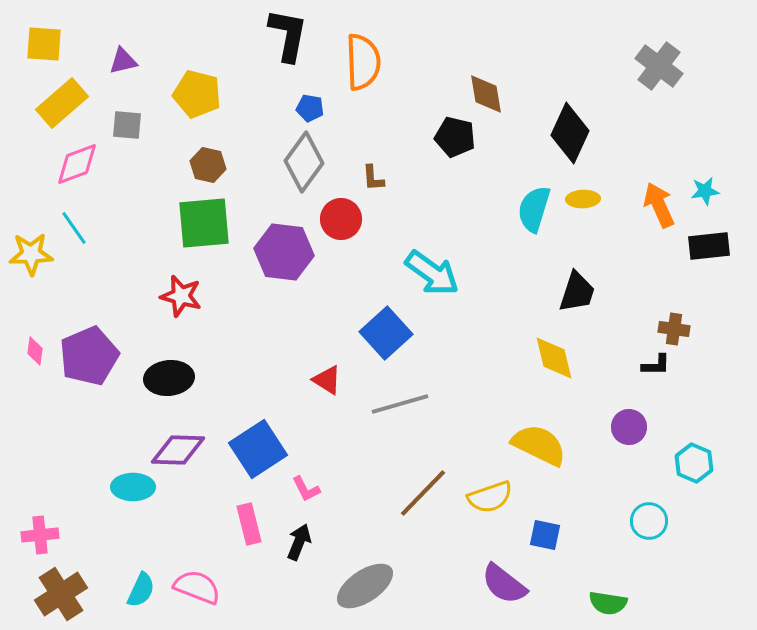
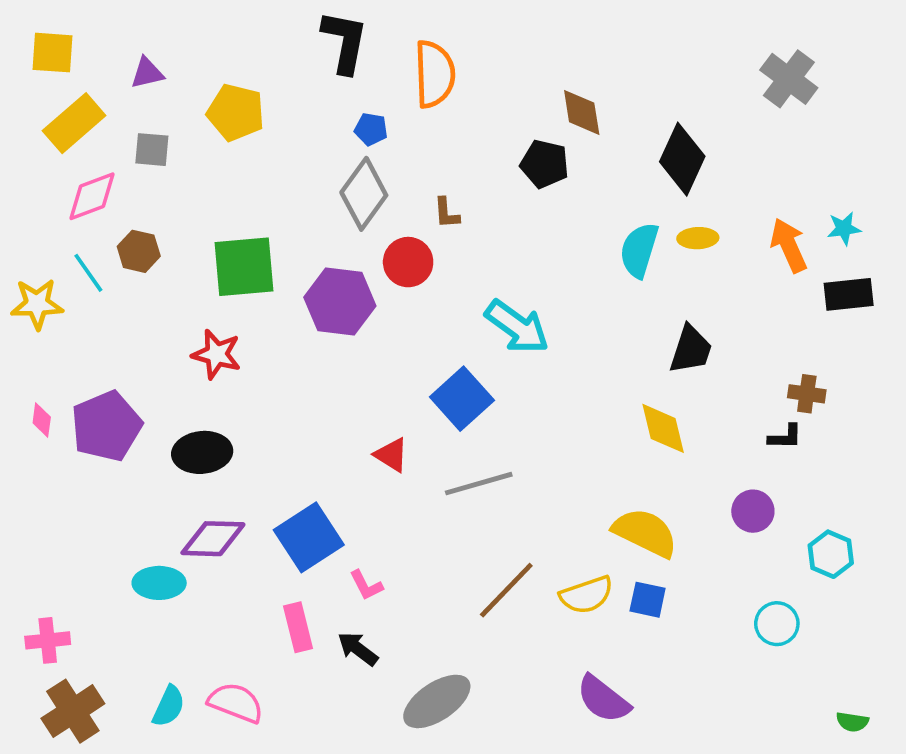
brown hexagon: (208, 165) -> (139, 251), moved
blue square: (545, 535) -> (648, 600), moved
black arrow: (299, 542) -> (358, 649), turned -75
green semicircle: (608, 603) -> (852, 722), moved, size x0.7

